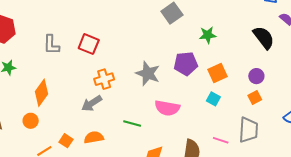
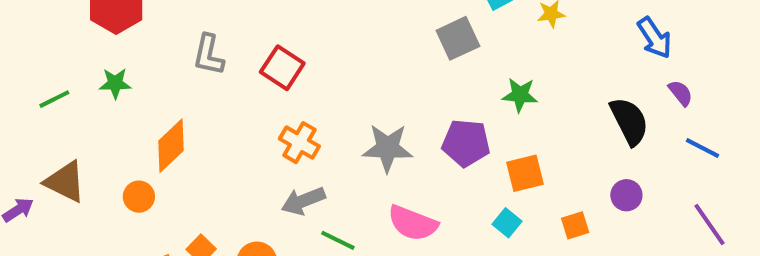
gray star: (148, 73) -> (388, 148), turned -30
purple circle: (256, 76) -> (626, 195), moved
orange cross: (104, 79) -> (299, 143), turned 36
orange square: (255, 98) -> (575, 225), moved
gray arrow: (92, 103) -> (303, 201), moved

